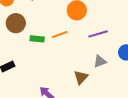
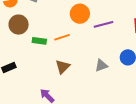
purple line: (98, 34) -> (104, 24), moved
brown triangle: (81, 77) -> (63, 67), moved

